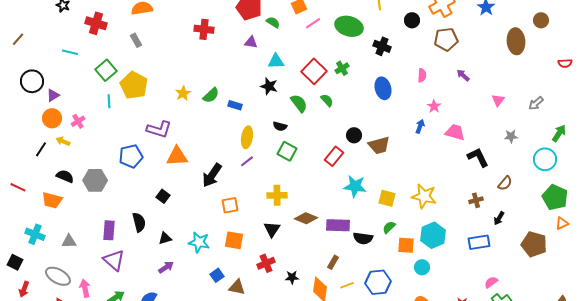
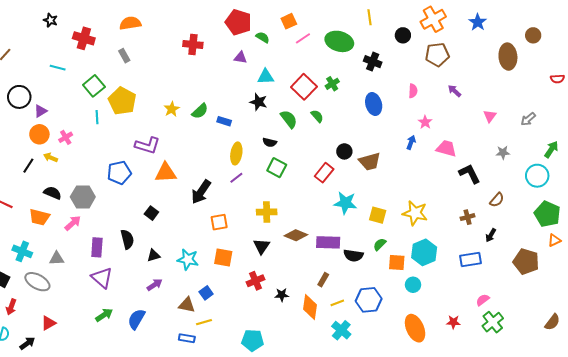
gray ellipse: (58, 276) -> (37, 282), moved
brown triangle: (237, 287) -> (187, 305), moved
pink arrow: (85, 288) -> (73, 223), moved, turned 60

